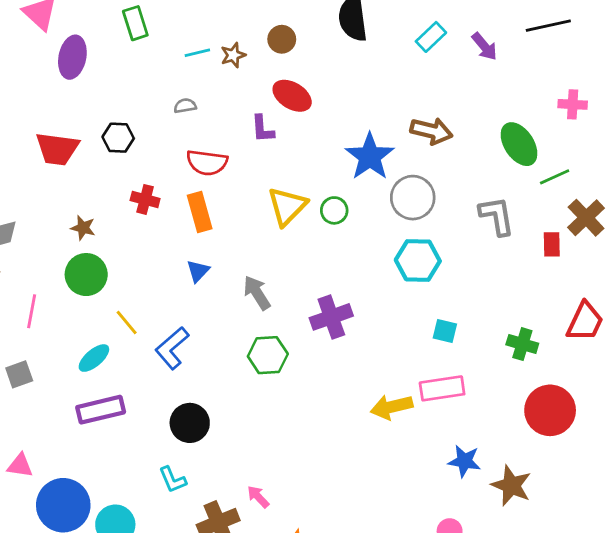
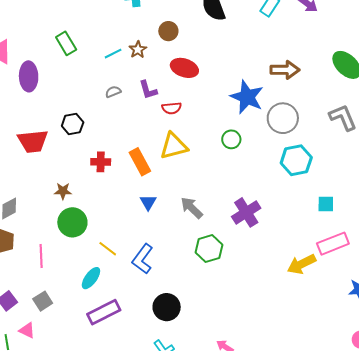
purple L-shape: (263, 129) -> (148, 90), moved
red semicircle: (207, 162) -> (172, 108), moved, size x0.7
yellow triangle: (287, 206) -> (174, 146), moved, turned 44

